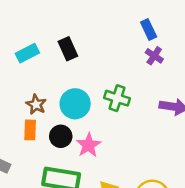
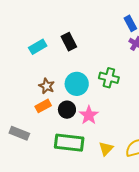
orange rectangle: (30, 130) -> (43, 106), turned 63

